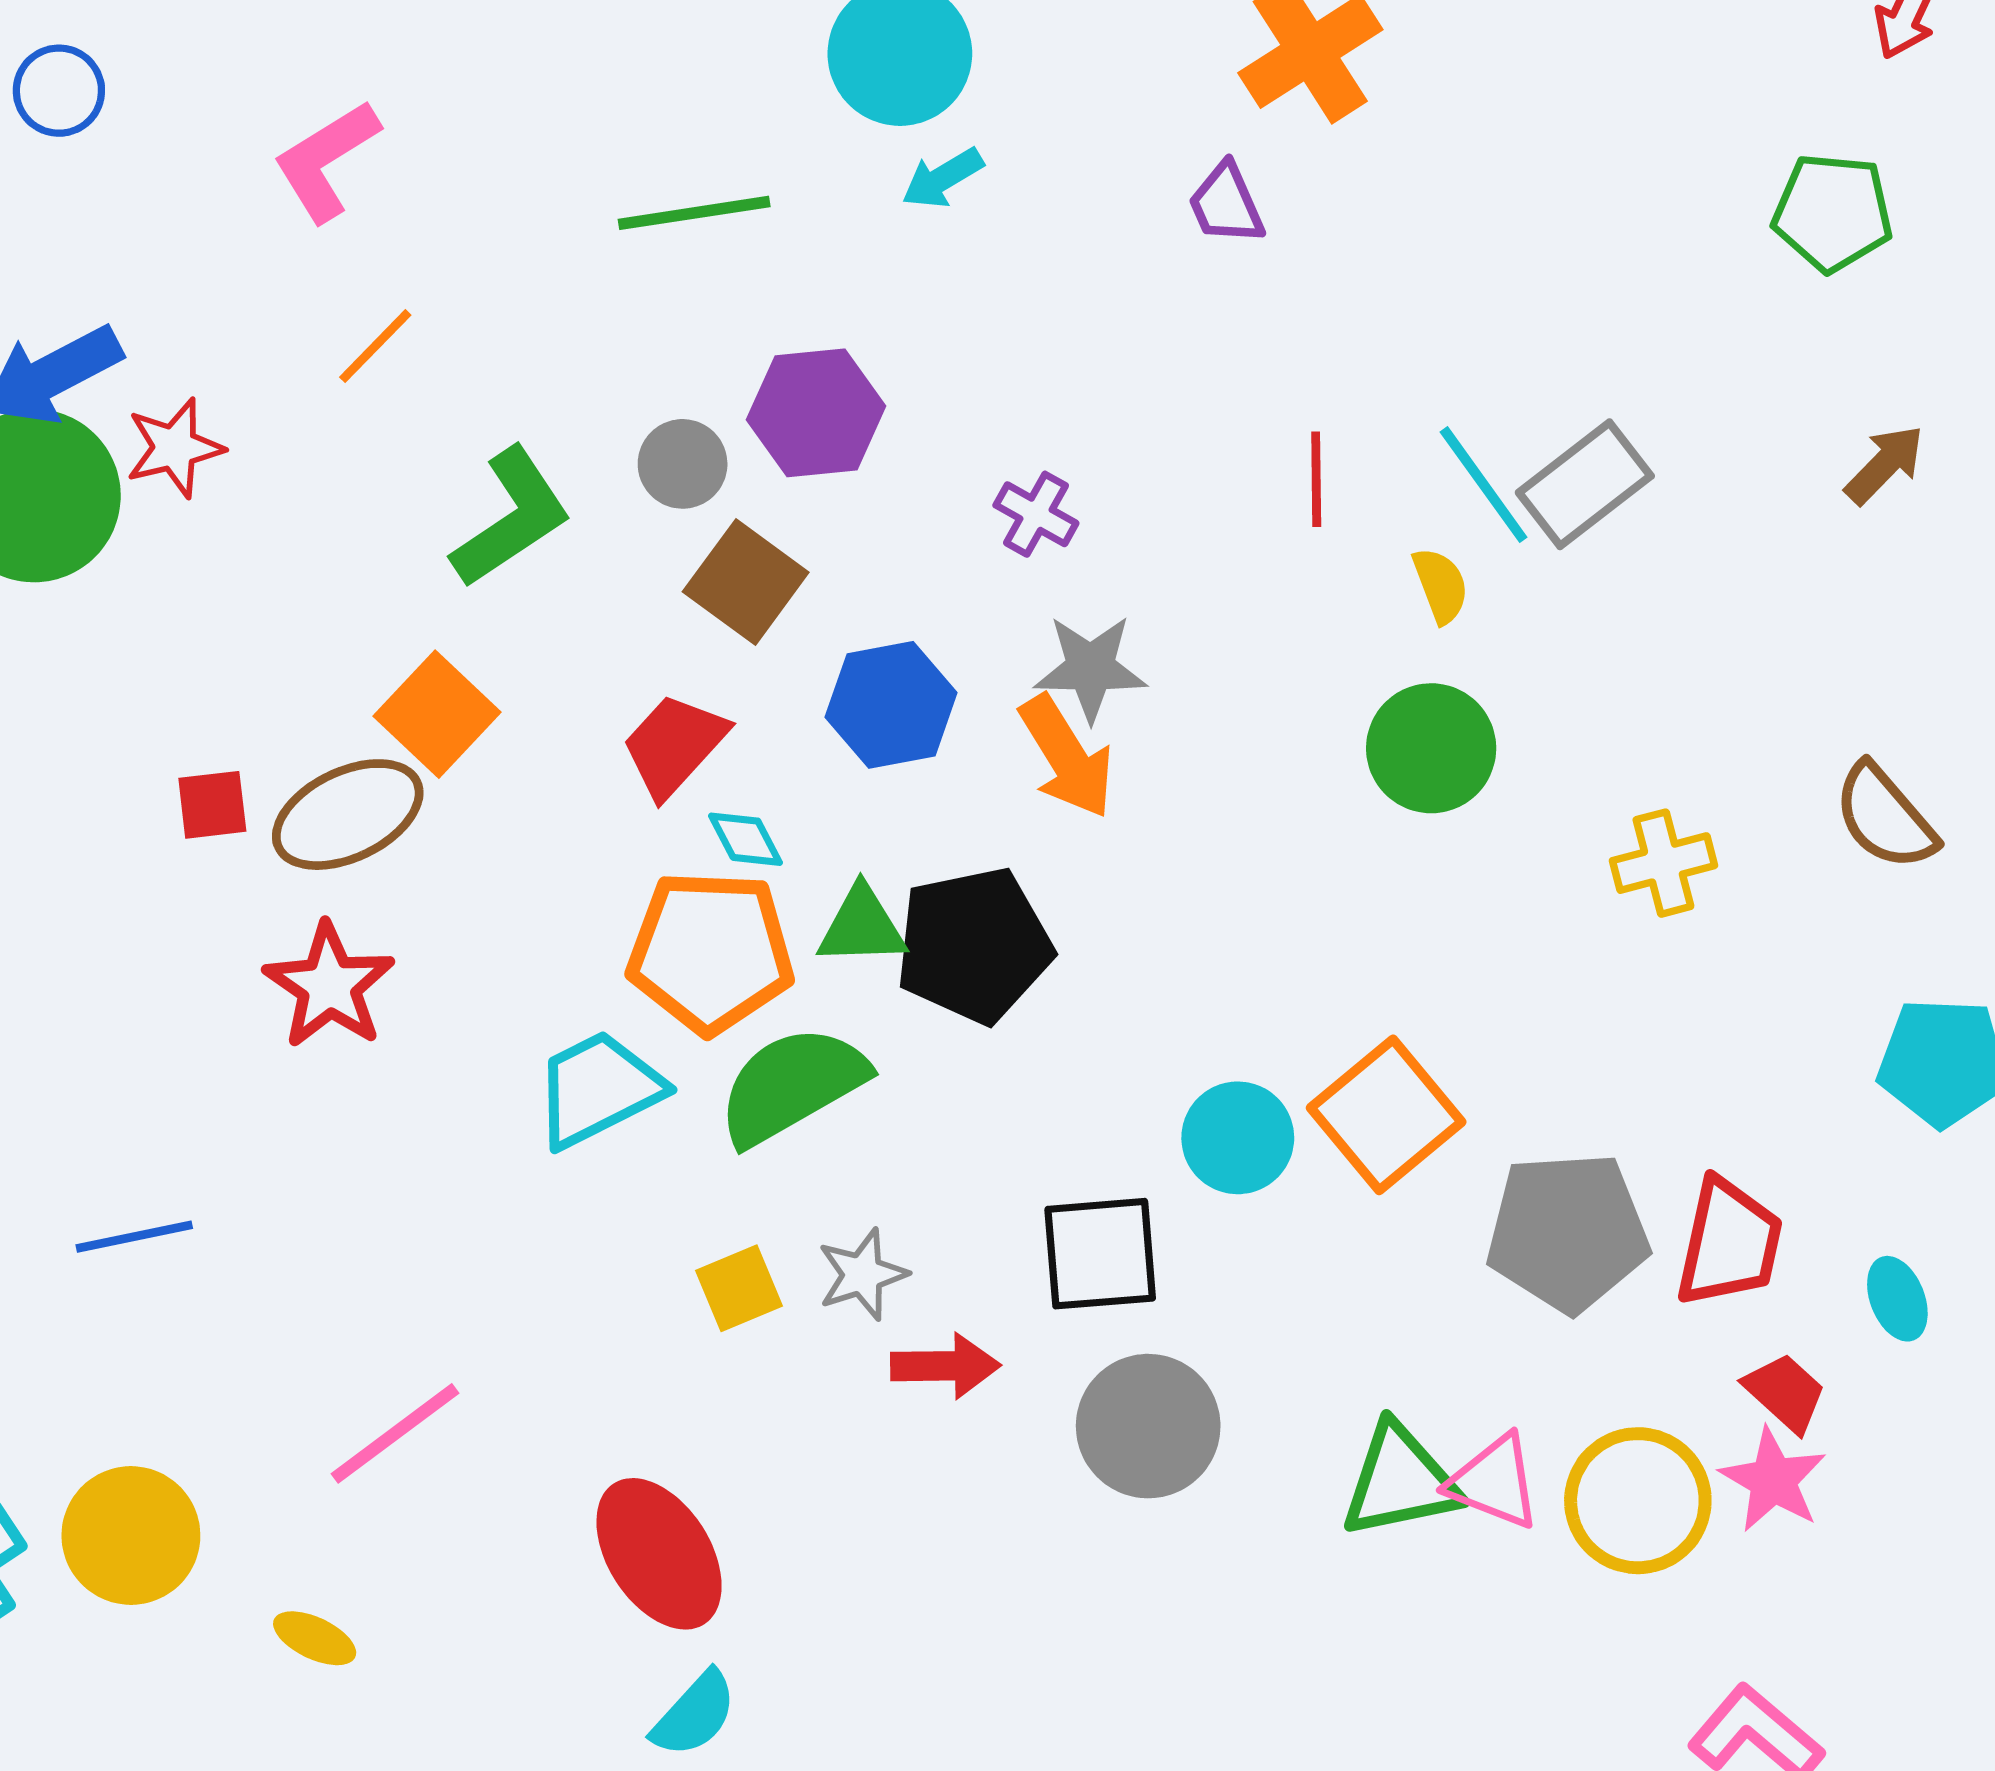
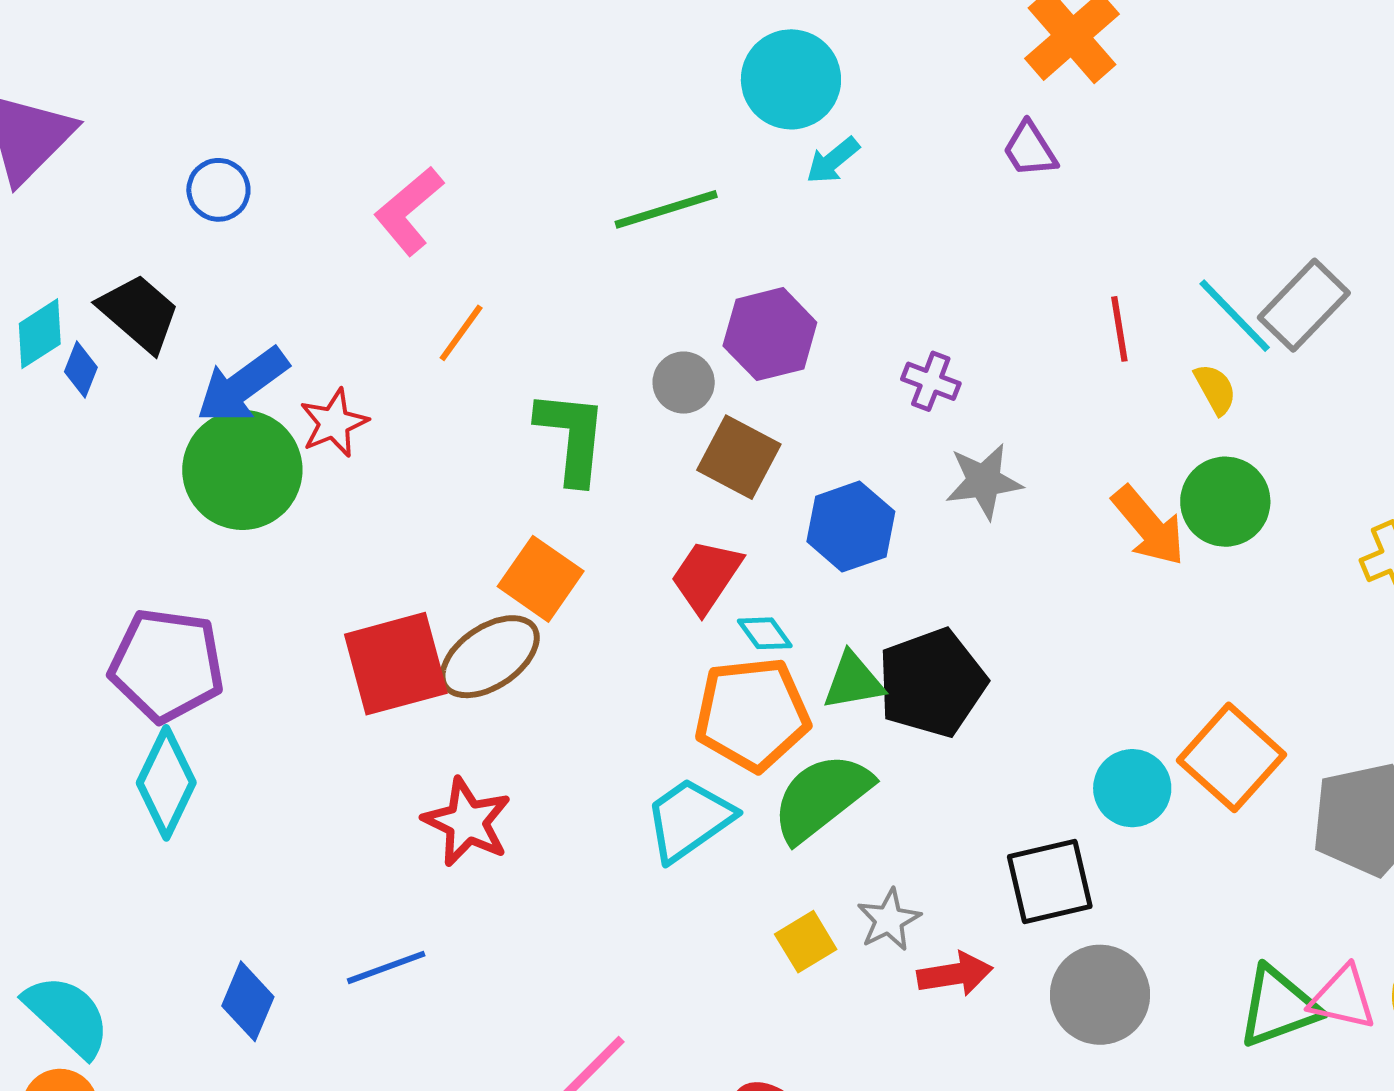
green L-shape: (511, 518) -> (572, 437), turned -42
orange arrow: (1067, 757) -> (1148, 526), moved
red square: (212, 805) -> (396, 664), size x2.0
red star: (329, 986) -> (467, 822), moved

